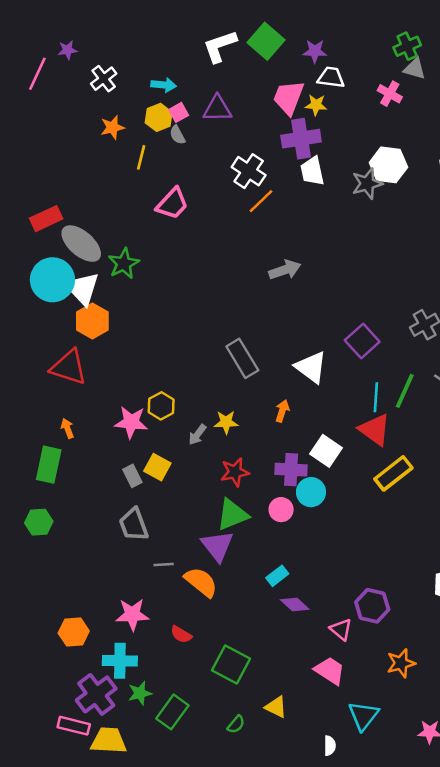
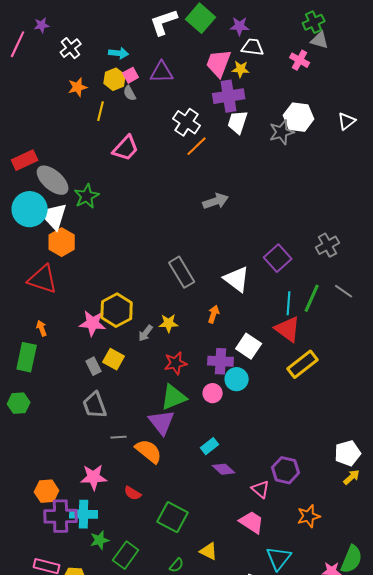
white trapezoid: (312, 171) -> (238, 122), turned 30
yellow hexagon: (161, 406) -> (117, 310), size x1.5
purple cross: (96, 694) -> (61, 516), moved, turned 36

